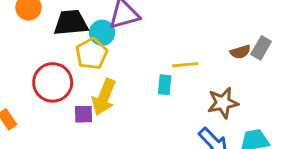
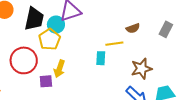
black trapezoid: (71, 23) -> (34, 19), turned 110
brown semicircle: (240, 52) -> (133, 28), moved
yellow arrow: (104, 97) -> (59, 69), size x0.7

